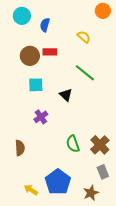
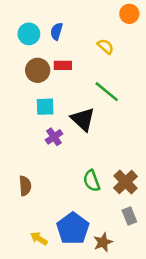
cyan circle: (22, 16) -> (29, 34), moved
black triangle: (66, 95) -> (83, 119), size x1.5
purple cross: (41, 117) -> (54, 137), moved
brown star: (91, 193) -> (103, 242), moved

